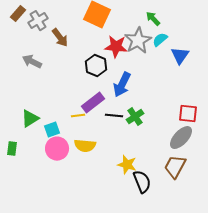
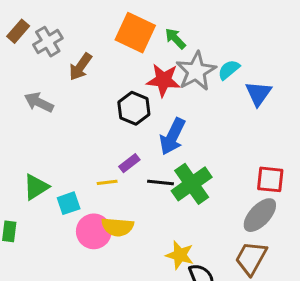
green arrow: (153, 19) -> (175, 39), moved
brown arrow: (60, 38) -> (80, 67), turned 72
purple rectangle: (93, 103) -> (129, 163), size x0.6
green cross: (135, 117) -> (192, 184), size x1.5
pink circle: (57, 149) -> (94, 231), moved

